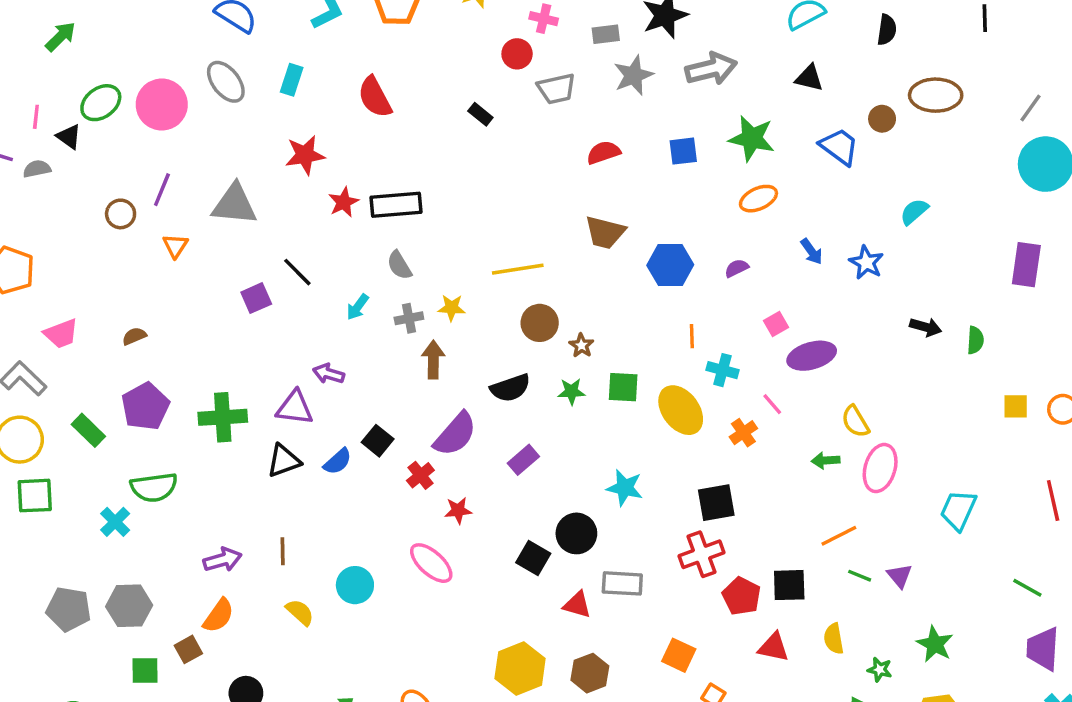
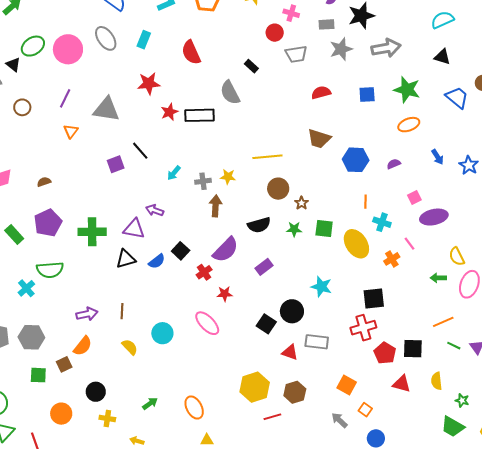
brown circle: (121, 214) -> (22, 107), moved
gray semicircle: (399, 265) -> (230, 93), moved, size x1.4

